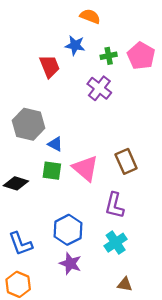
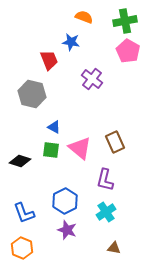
green cross: (109, 56) -> (125, 21), moved, size x1.6
gray hexagon: (29, 124) -> (32, 94), moved

